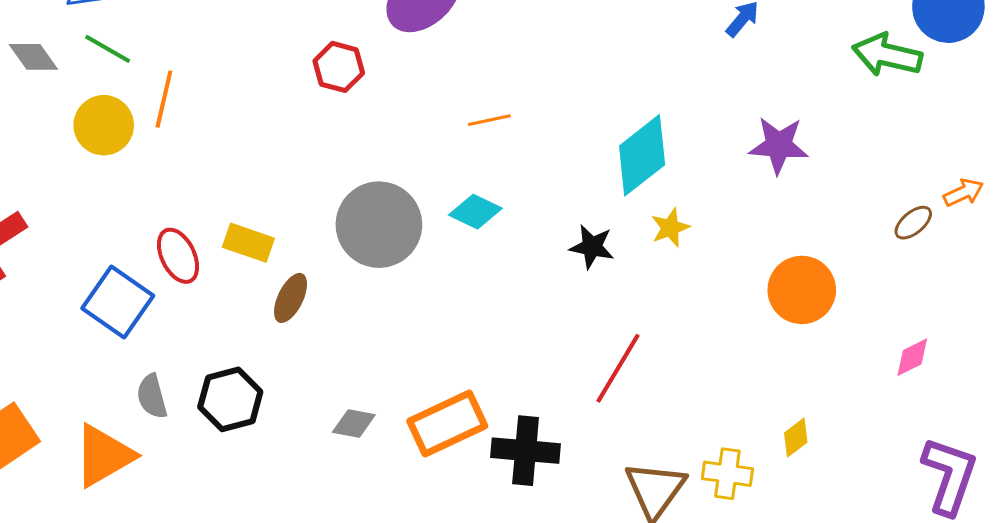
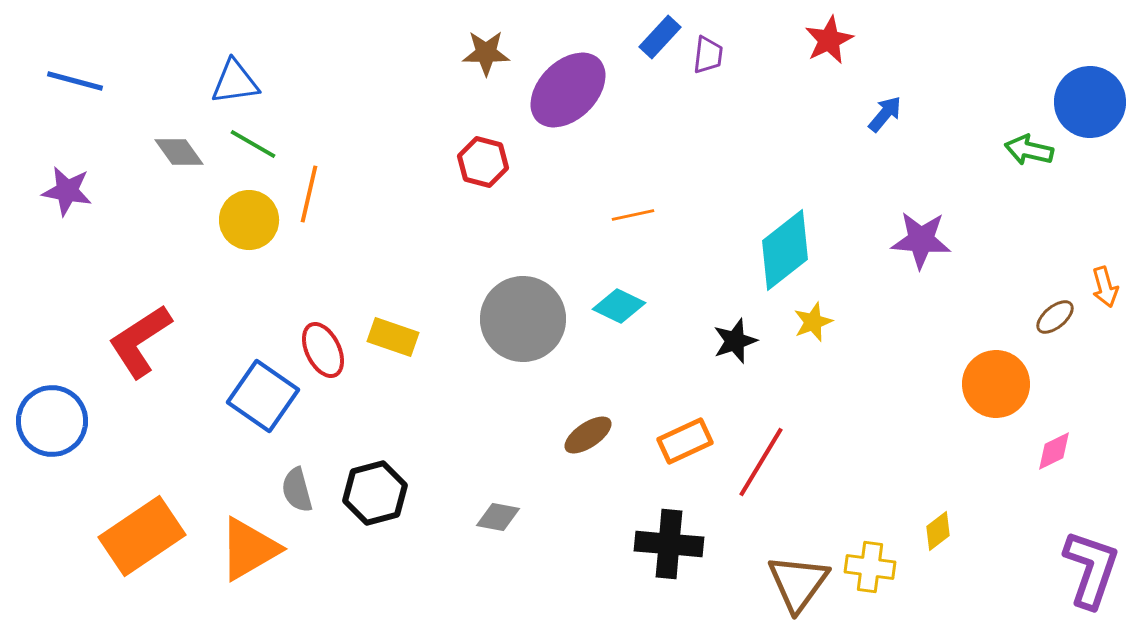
green arrow: (887, 55) -> (1029, 150), size x0.7
orange arrow: (963, 192) -> (1105, 287), turned 99
black star: (592, 247) -> (735, 341), turned -30
orange circle: (802, 290) -> (996, 384), moved
brown ellipse: (291, 298) -> (588, 435), moved, turned 30
orange rectangle: (447, 424) -> (685, 441), moved, size x0.7

